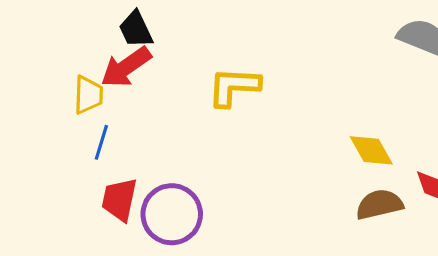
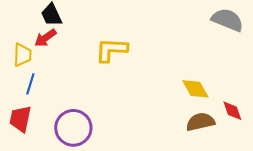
red arrow: (126, 67) -> (45, 38), size x0.7
red trapezoid: (119, 200) -> (20, 119), moved

